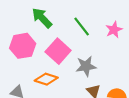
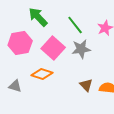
gray star: (86, 66) -> (81, 49), moved

